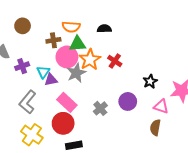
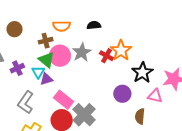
green triangle: (77, 44) -> (46, 60), moved, turned 48
orange star: (90, 60) -> (121, 50), moved
gray star: (76, 73) -> (82, 52), moved
black star: (150, 81) -> (142, 73), size x1.5
gray cross: (100, 108) -> (84, 115), moved, size x1.6
brown semicircle: (155, 128) -> (140, 116), moved

